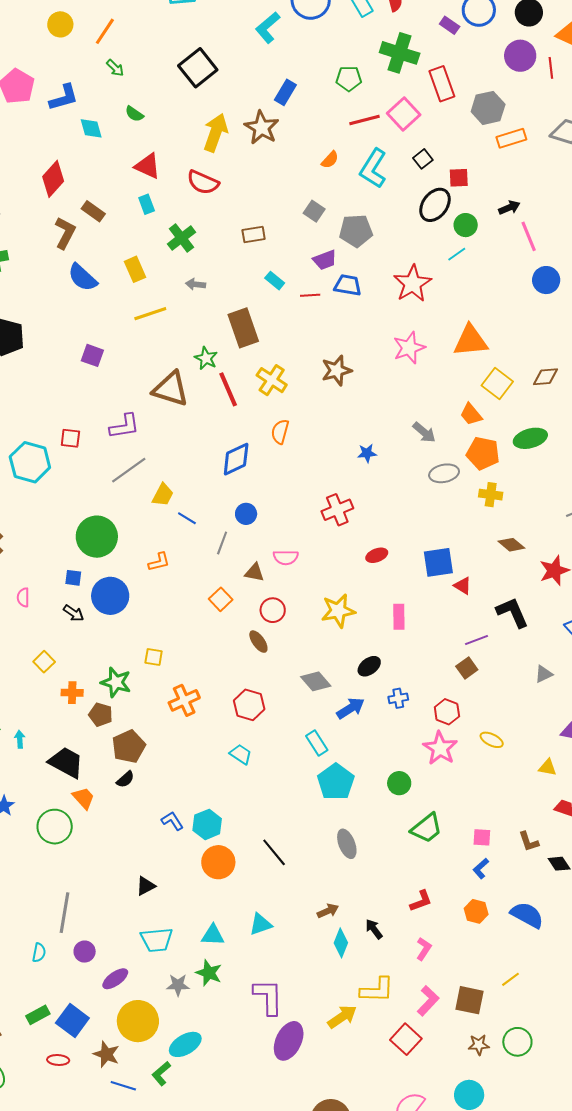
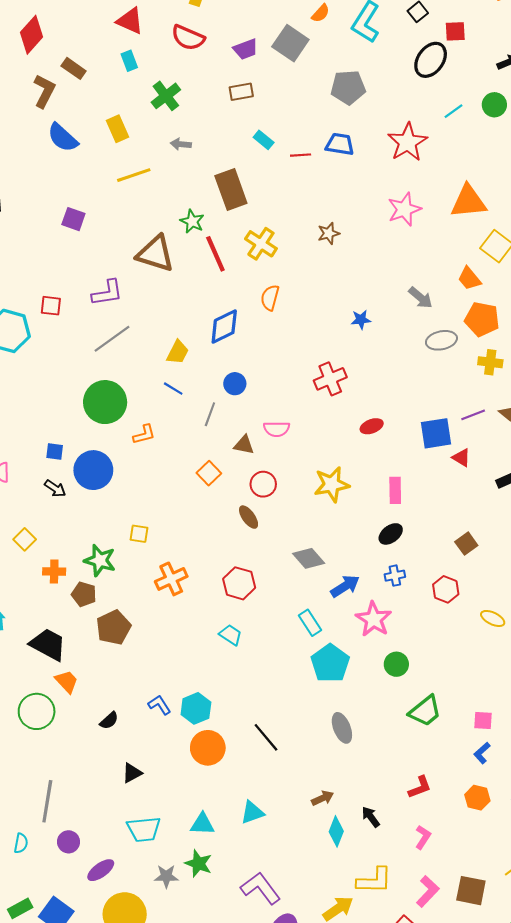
gray square: (314, 211) -> (290, 43), moved, size x1.6
green circle: (466, 225) -> (494, 105), moved
purple trapezoid: (325, 260) -> (246, 49), moved
brown star: (337, 370) -> (329, 233), size x0.7
yellow trapezoid: (163, 495) -> (178, 352), moved
green circle: (97, 537) -> (105, 402), moved
purple line: (477, 640) -> (473, 415), moved
black ellipse: (369, 666) -> (391, 534), moved
pink star: (440, 748) -> (374, 619), moved
black semicircle: (125, 779) -> (109, 721), moved
purple L-shape: (268, 997) -> (261, 888), turned -36

